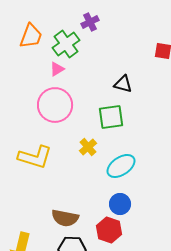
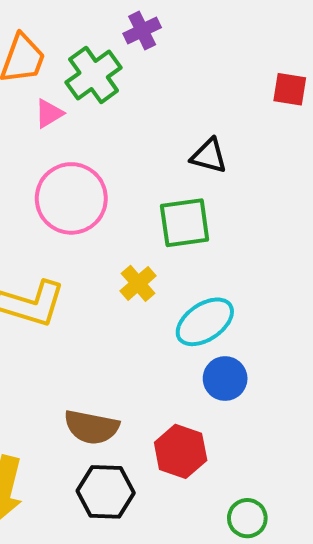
pink triangle: (57, 69) -> (49, 113), moved
blue circle: (120, 204) -> (225, 379), moved

